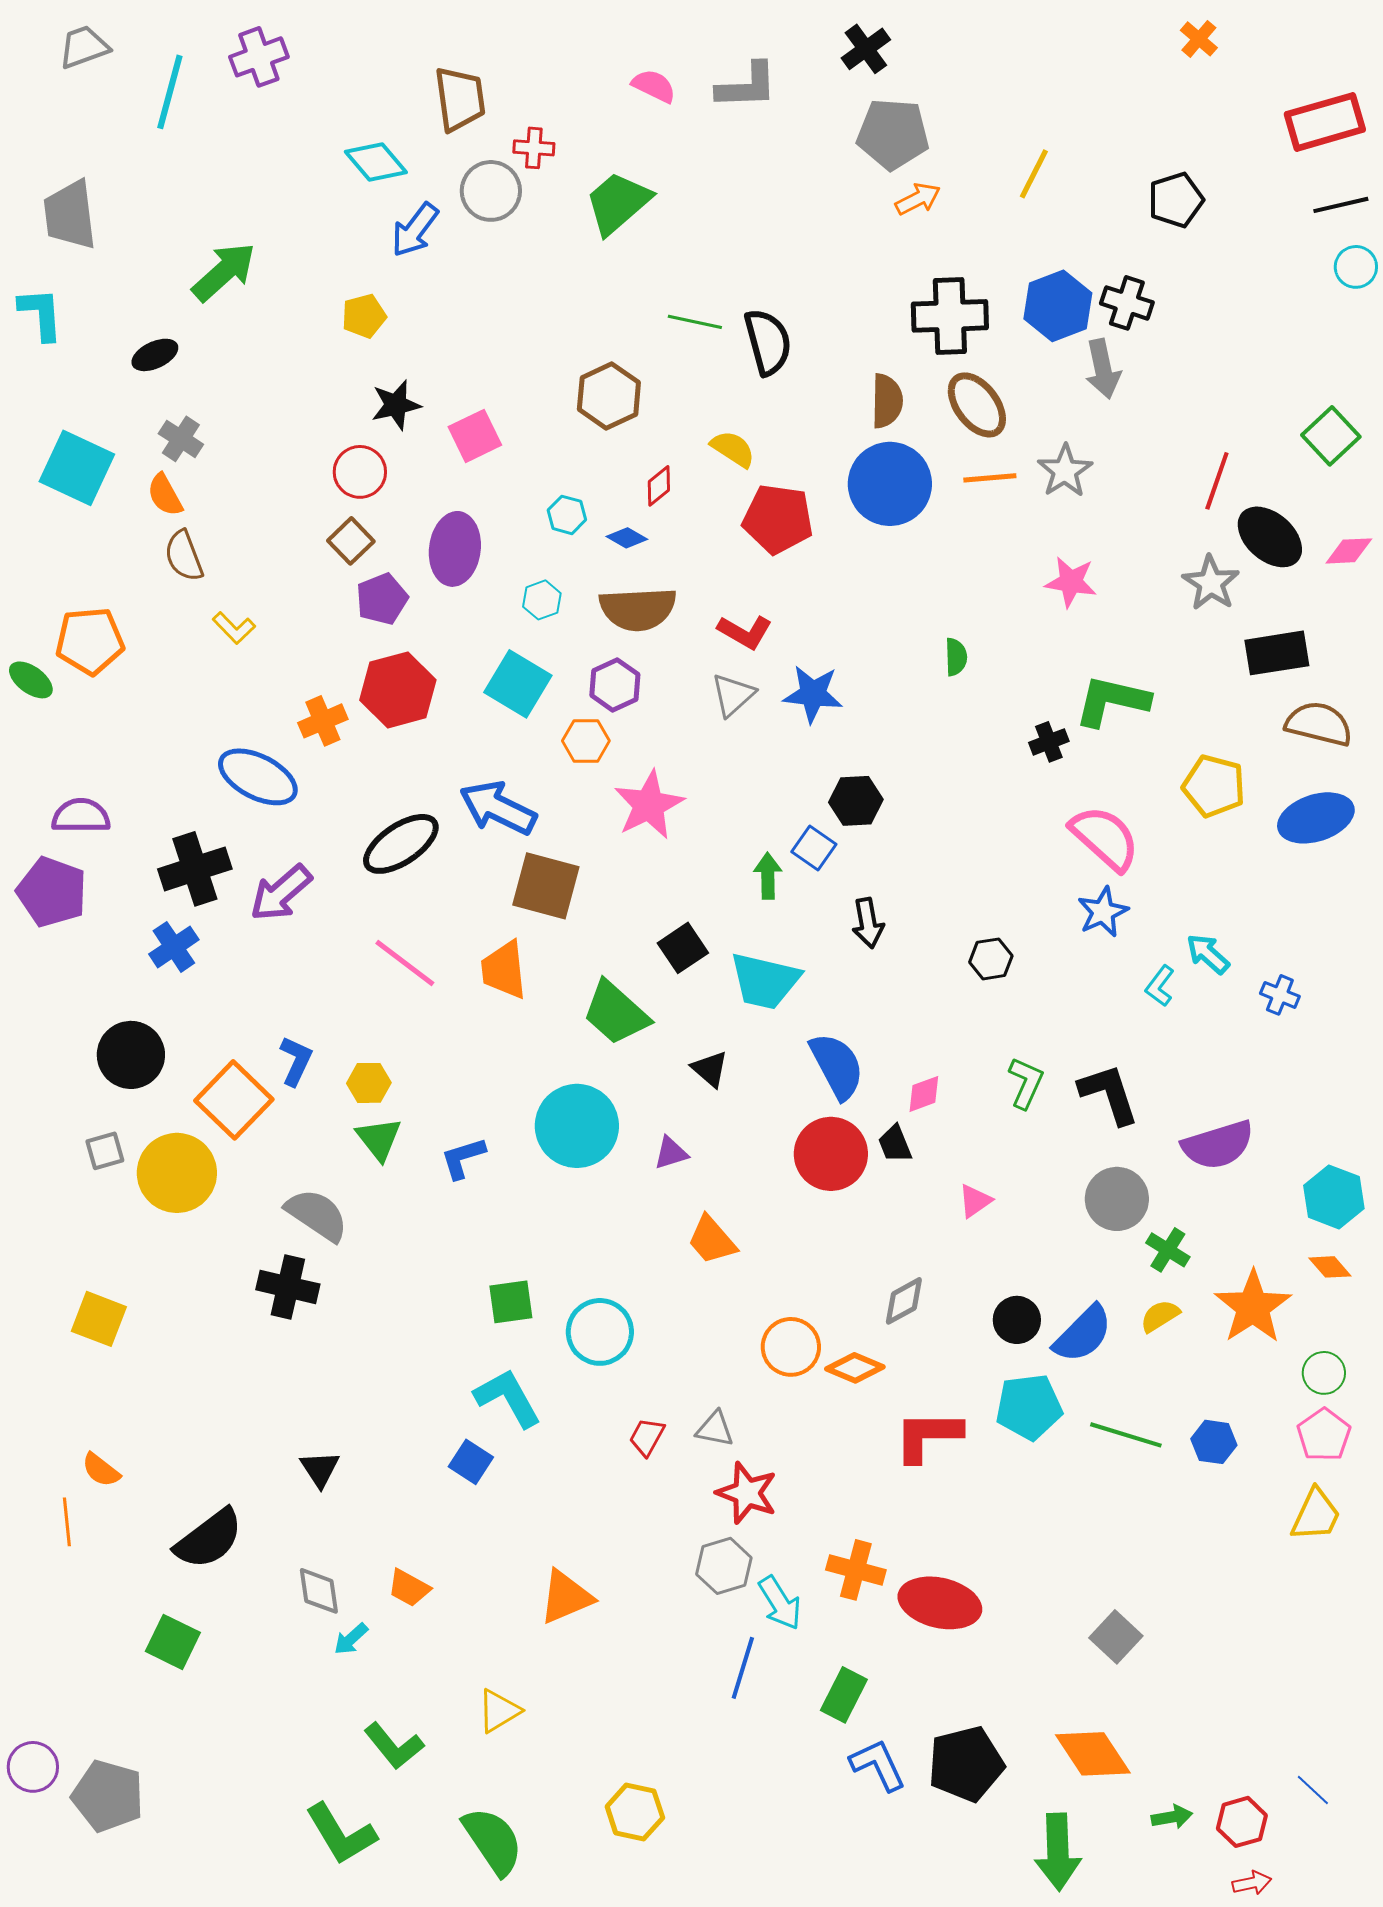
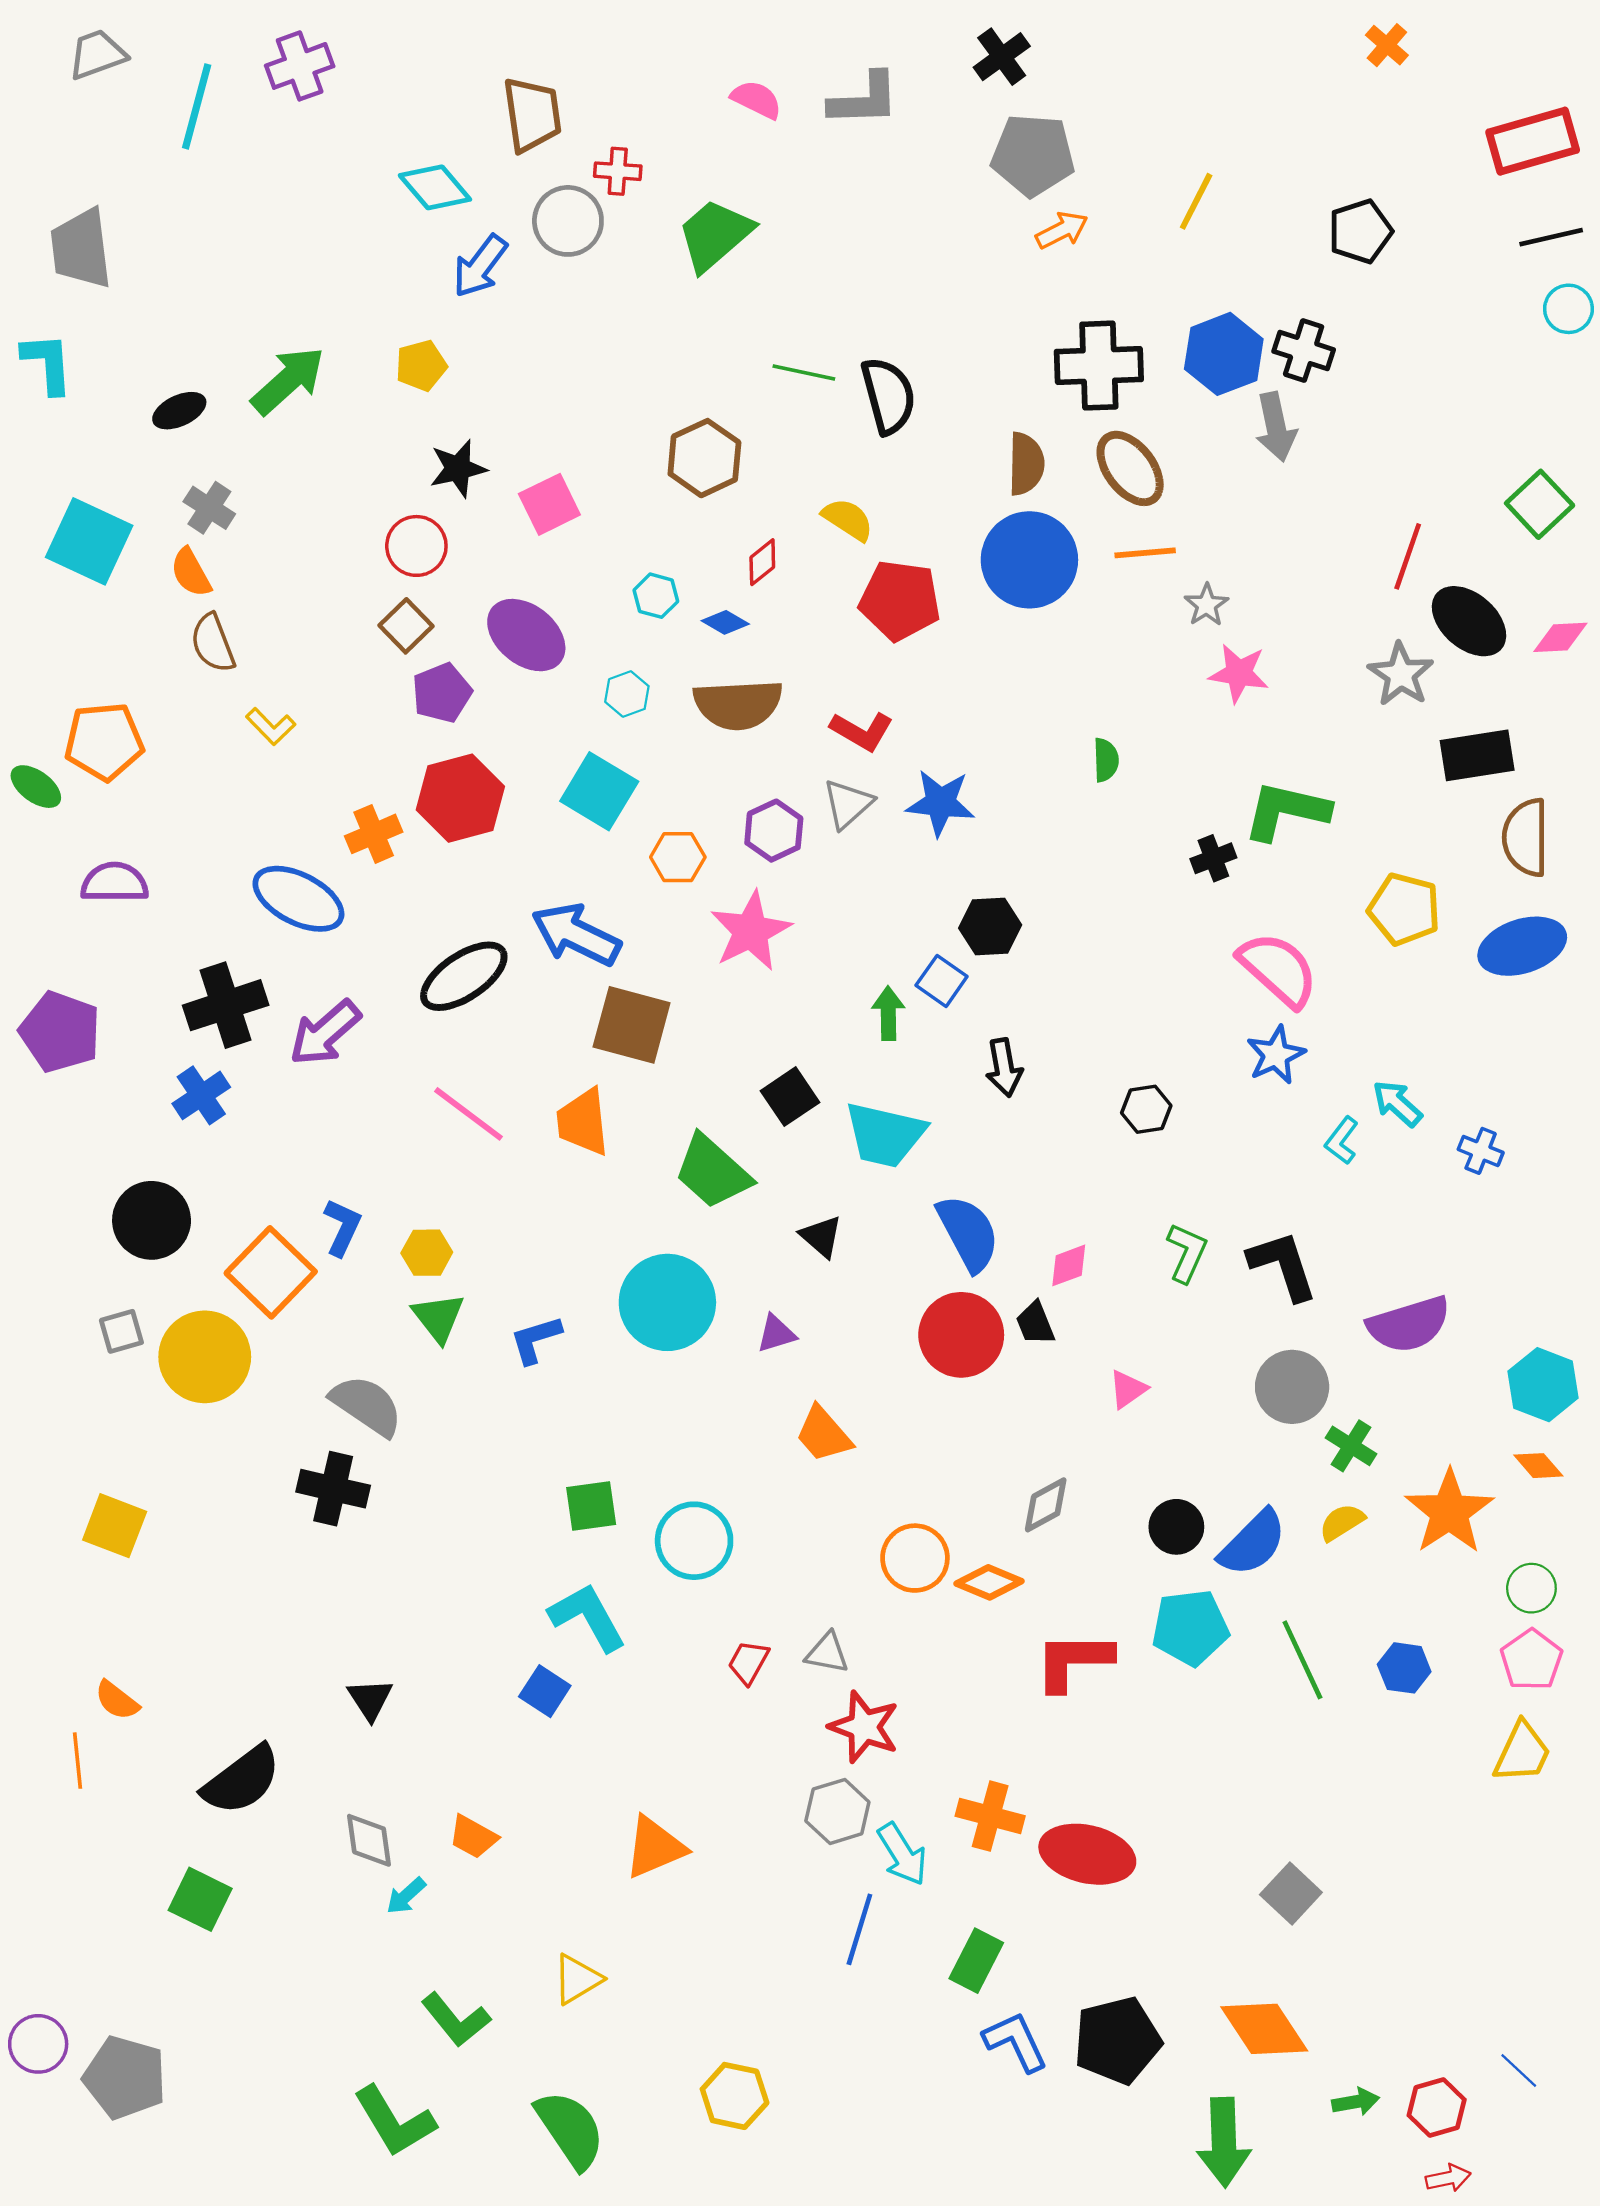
green arrow: (224, 272) -> (288, 381), moved
gray star: (1065, 471) -> (1206, 605), moved, size x0.7
purple ellipse: (455, 549) -> (526, 635), turned -58
purple hexagon: (615, 685) -> (774, 831), moved
brown semicircle: (1319, 724) -> (1526, 837), turned -104
purple semicircle: (81, 816) -> (115, 883), moved
green line: (1126, 1435) -> (1302, 1660), turned 48

